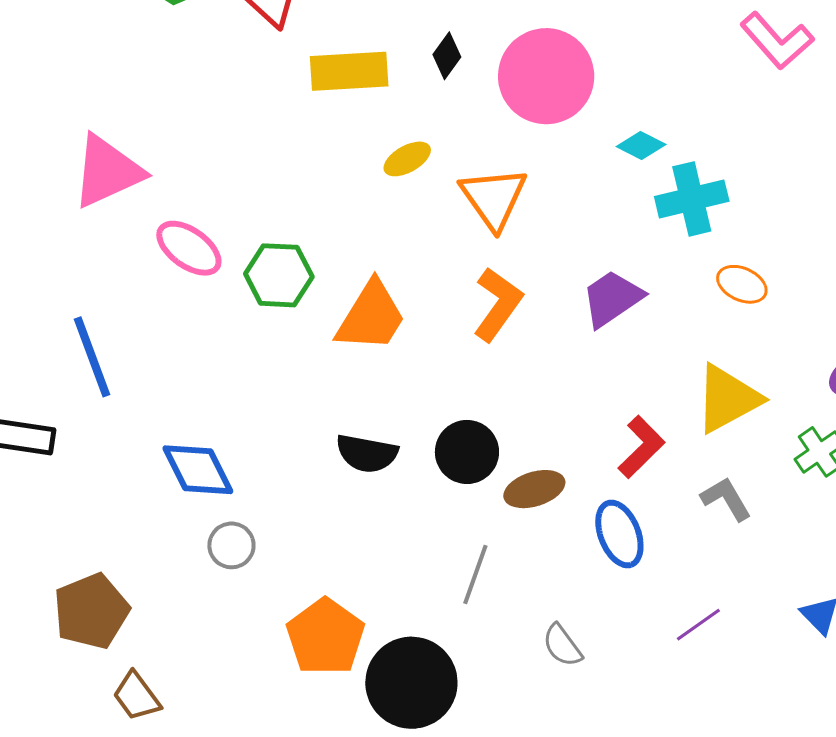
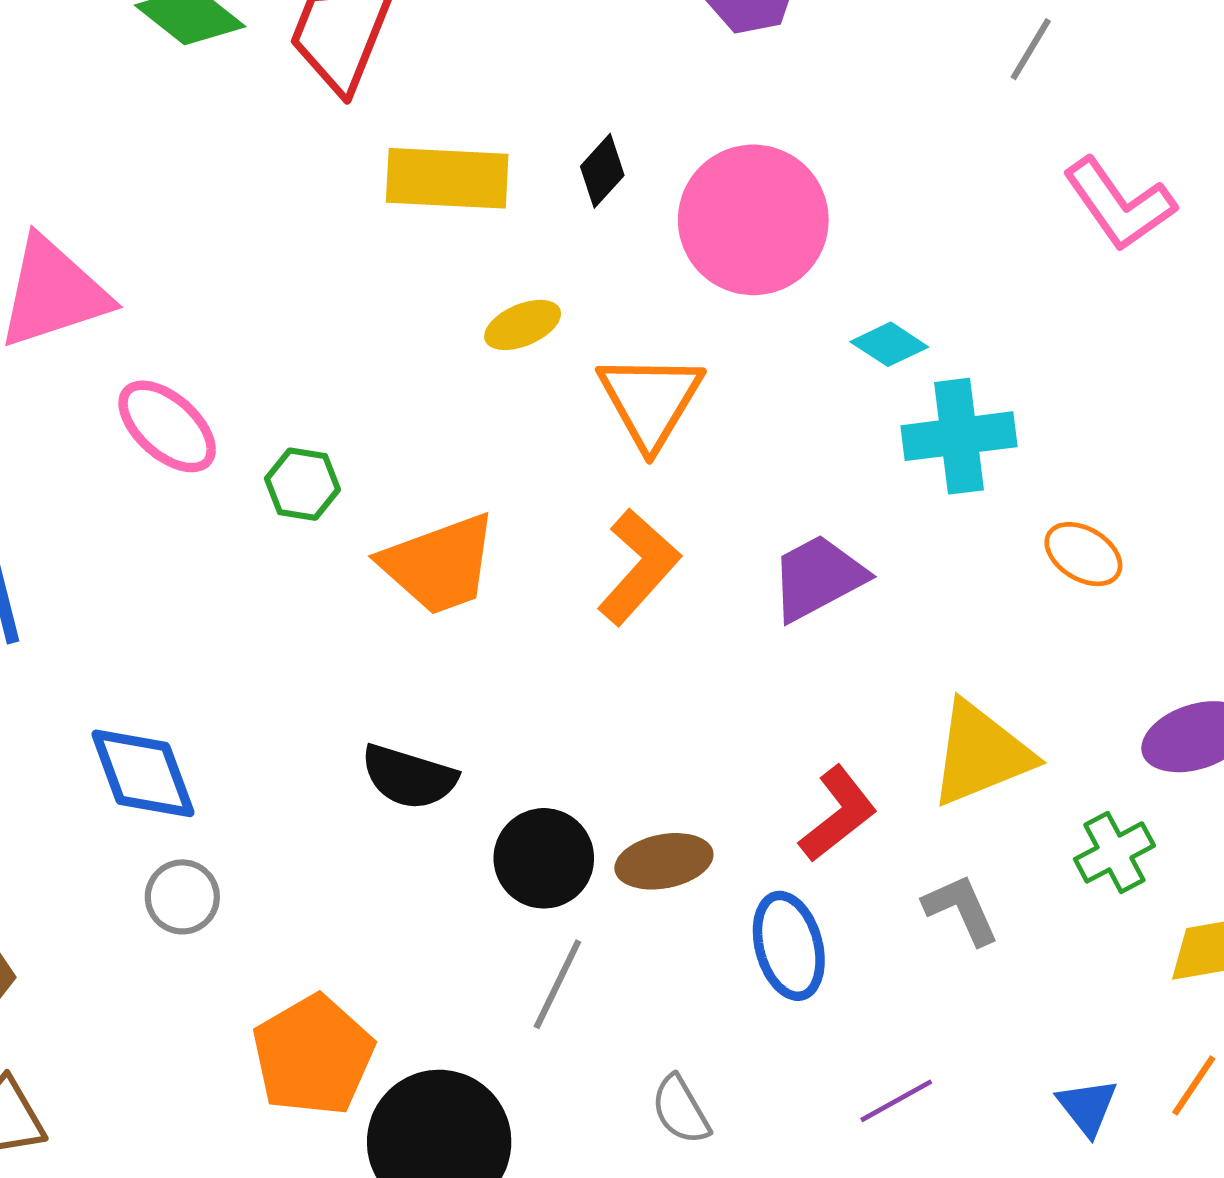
green hexagon: (279, 275) -> (302, 484), size x0.7
orange ellipse: (742, 284) -> (1083, 554), moved
orange trapezoid: (371, 316) -> (439, 564), turned 32
black circle: (467, 452) -> (544, 858), moved

